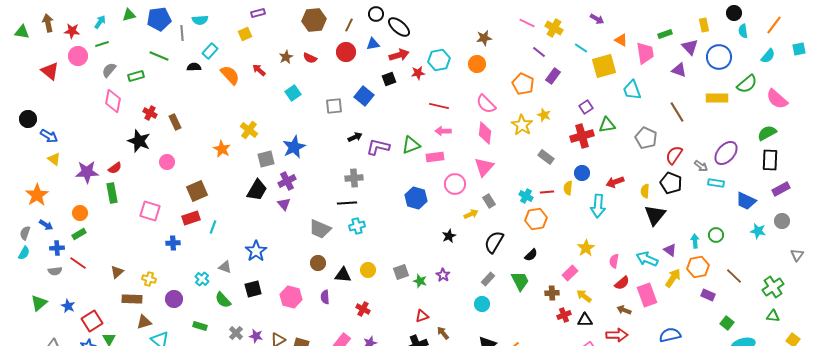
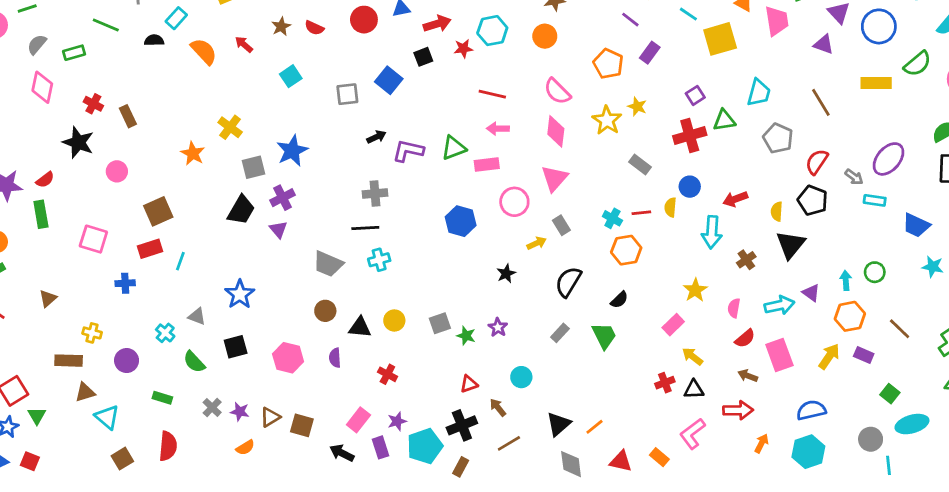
cyan trapezoid: (632, 90) -> (759, 93), moved, turned -145
cyan arrow: (647, 259) -> (779, 305), turned 145
brown triangle: (117, 272) -> (48, 298), moved
yellow arrow: (673, 278) -> (829, 356), moved
brown cross: (552, 293) -> (746, 260), moved, turned -32
cyan circle: (482, 304) -> (521, 377), moved

